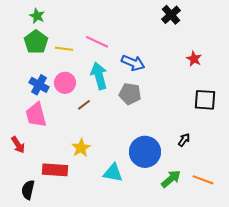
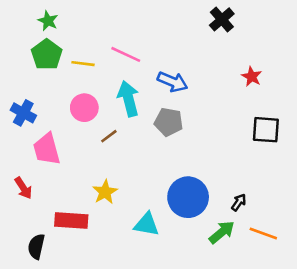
blue cross: (39, 85) -> (23, 113), moved
black arrow: (184, 140) -> (239, 202), moved

